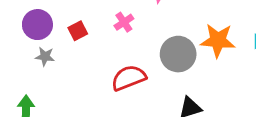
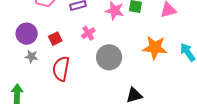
gray circle: (178, 54) -> (109, 57), moved
red semicircle: (129, 78) -> (61, 69), moved, turned -60

